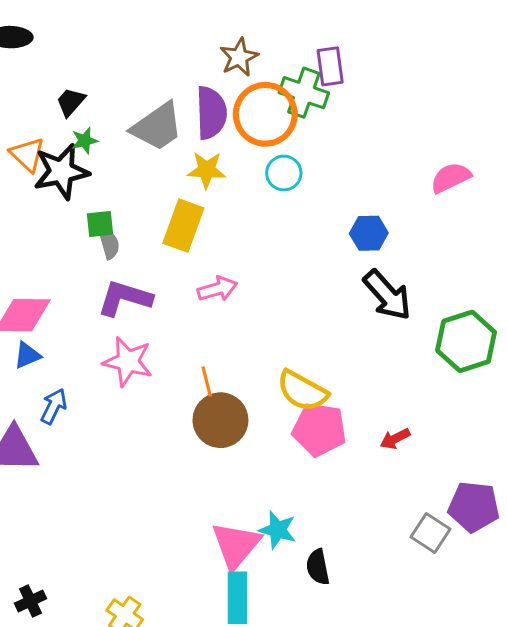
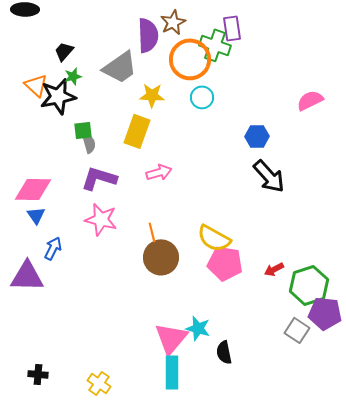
purple semicircle: (211, 113) -> (148, 35), moved
green hexagon: (466, 341) -> (309, 285), moved
blue triangle: (27, 355) -> (36, 215), turned -42
black cross: (30, 601) -> (38, 374), turned 30

